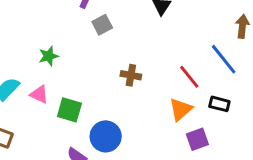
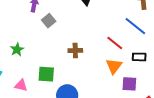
pink triangle: (39, 94) -> (21, 85), moved
green square: (69, 110) -> (46, 74), moved
purple square: (197, 139) -> (129, 84), turned 35

